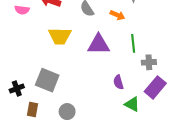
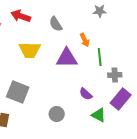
orange arrow: (117, 15) -> (85, 40), moved, turned 40
purple semicircle: (118, 82) -> (86, 94), turned -32
gray circle: (67, 112) -> (57, 114), moved

